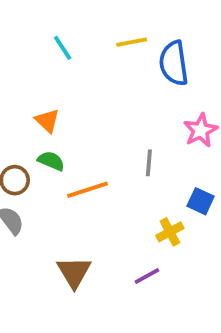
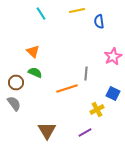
blue semicircle: (174, 63) -> (99, 22), size x0.6
orange line: (88, 190) -> (67, 88), moved

